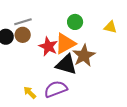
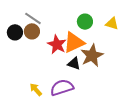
gray line: (23, 22) -> (33, 18), turned 48
yellow triangle: (110, 27) -> (112, 24), moved
black triangle: (66, 65) -> (74, 64), size x0.6

